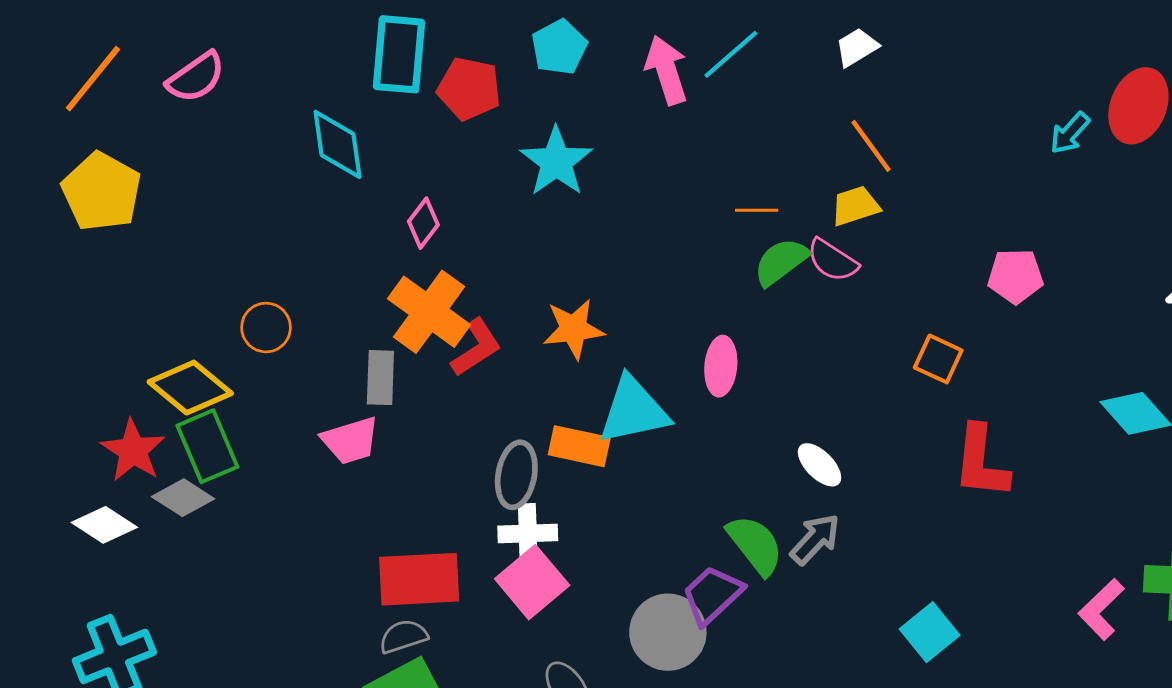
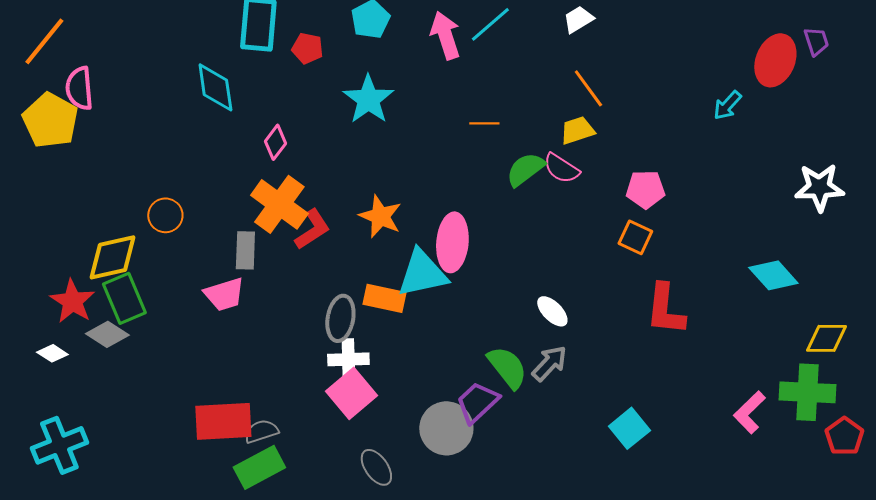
pink semicircle: (196, 77) -> (79, 88), moved, turned 120
red pentagon: (469, 89) -> (307, 48), size x0.7
cyan arrow: (1070, 133) -> (727, 105), moved
orange line: (757, 210) -> (484, 123), moved
pink pentagon: (1015, 276) -> (645, 189), moved
orange star: (574, 329) -> (380, 216), turned 30
pink ellipse: (721, 366) -> (452, 242), moved, size x1.4
yellow diamond: (190, 388) -> (112, 257), turned -52
white diamond: (104, 525) -> (52, 353), size x0.7
red rectangle: (419, 579) -> (223, 421), moved

